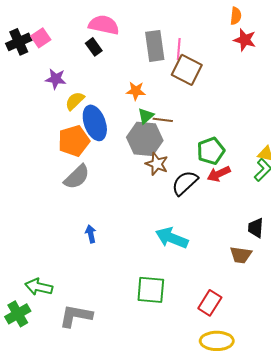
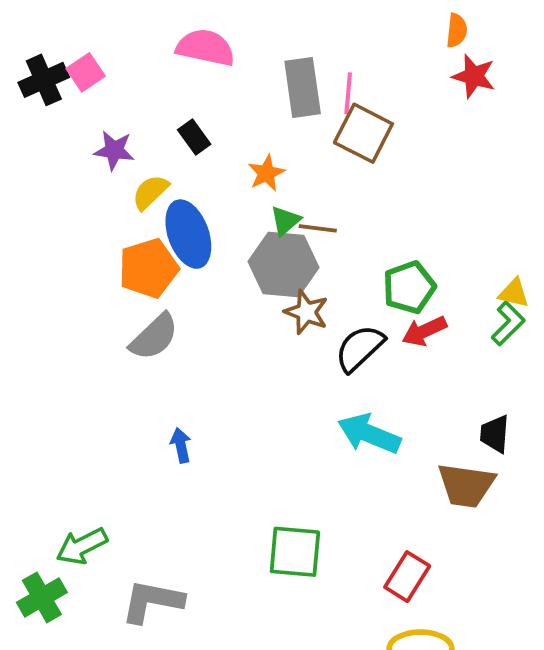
black rectangle: (94, 47) -> (194, 137), moved
orange star: (136, 91) -> (266, 173), turned -30
cyan arrow: (172, 238) -> (369, 434), moved
brown trapezoid: (241, 255) -> (466, 485), size x1.4
green arrow: (39, 287) -> (82, 546), turned -40

